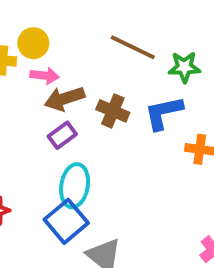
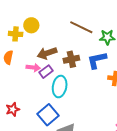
pink arrow: (45, 76) -> (33, 68), moved
brown cross: (113, 111) -> (71, 59), turned -35
cyan ellipse: (75, 186) -> (60, 87), moved

